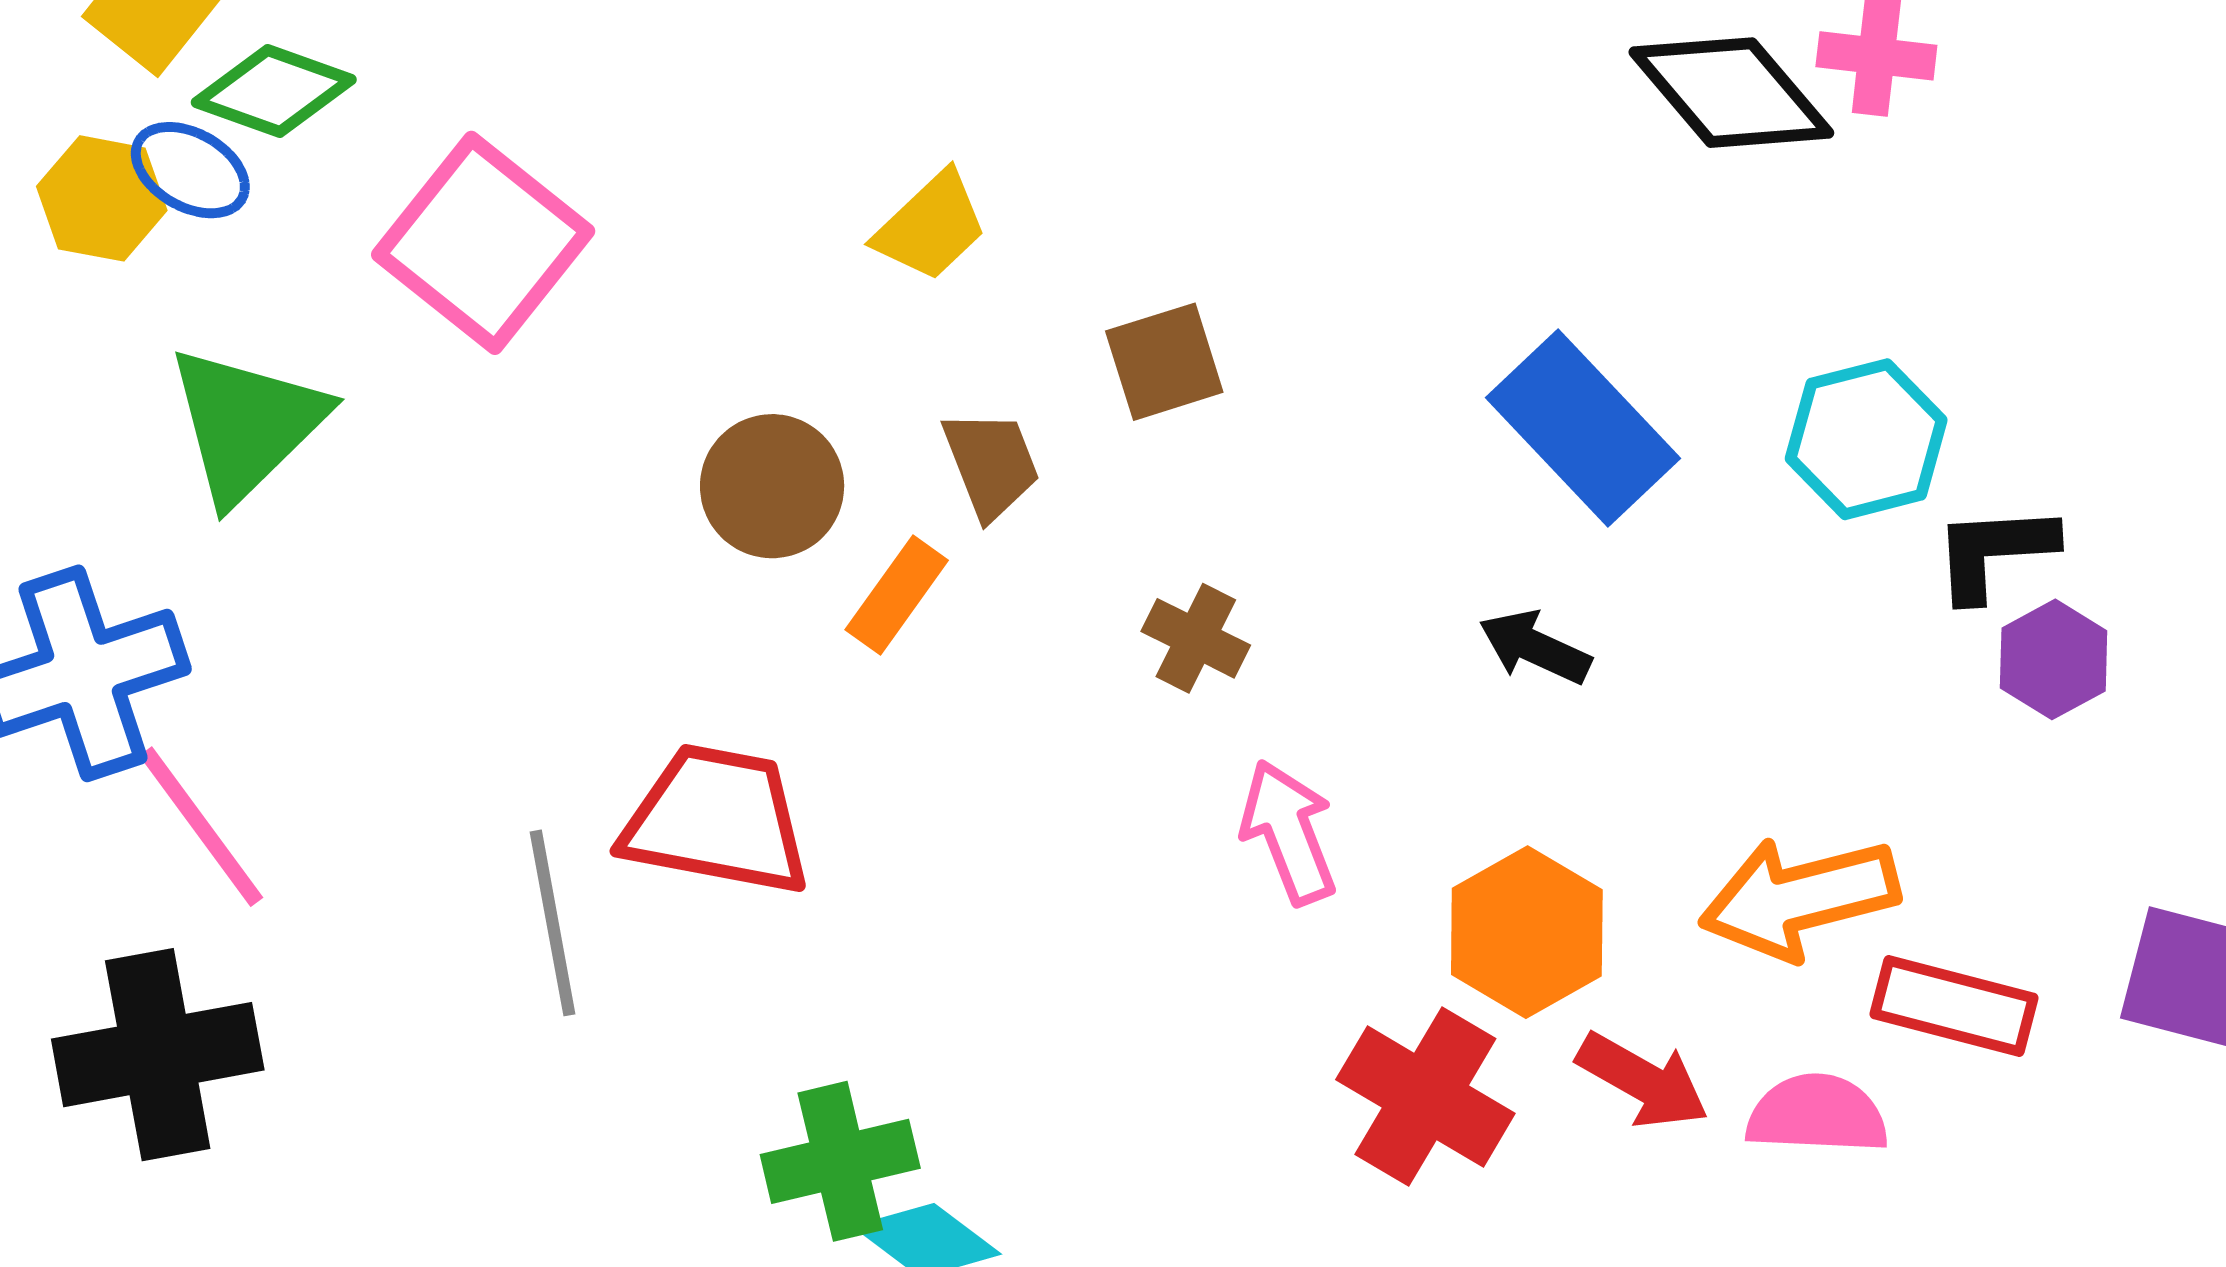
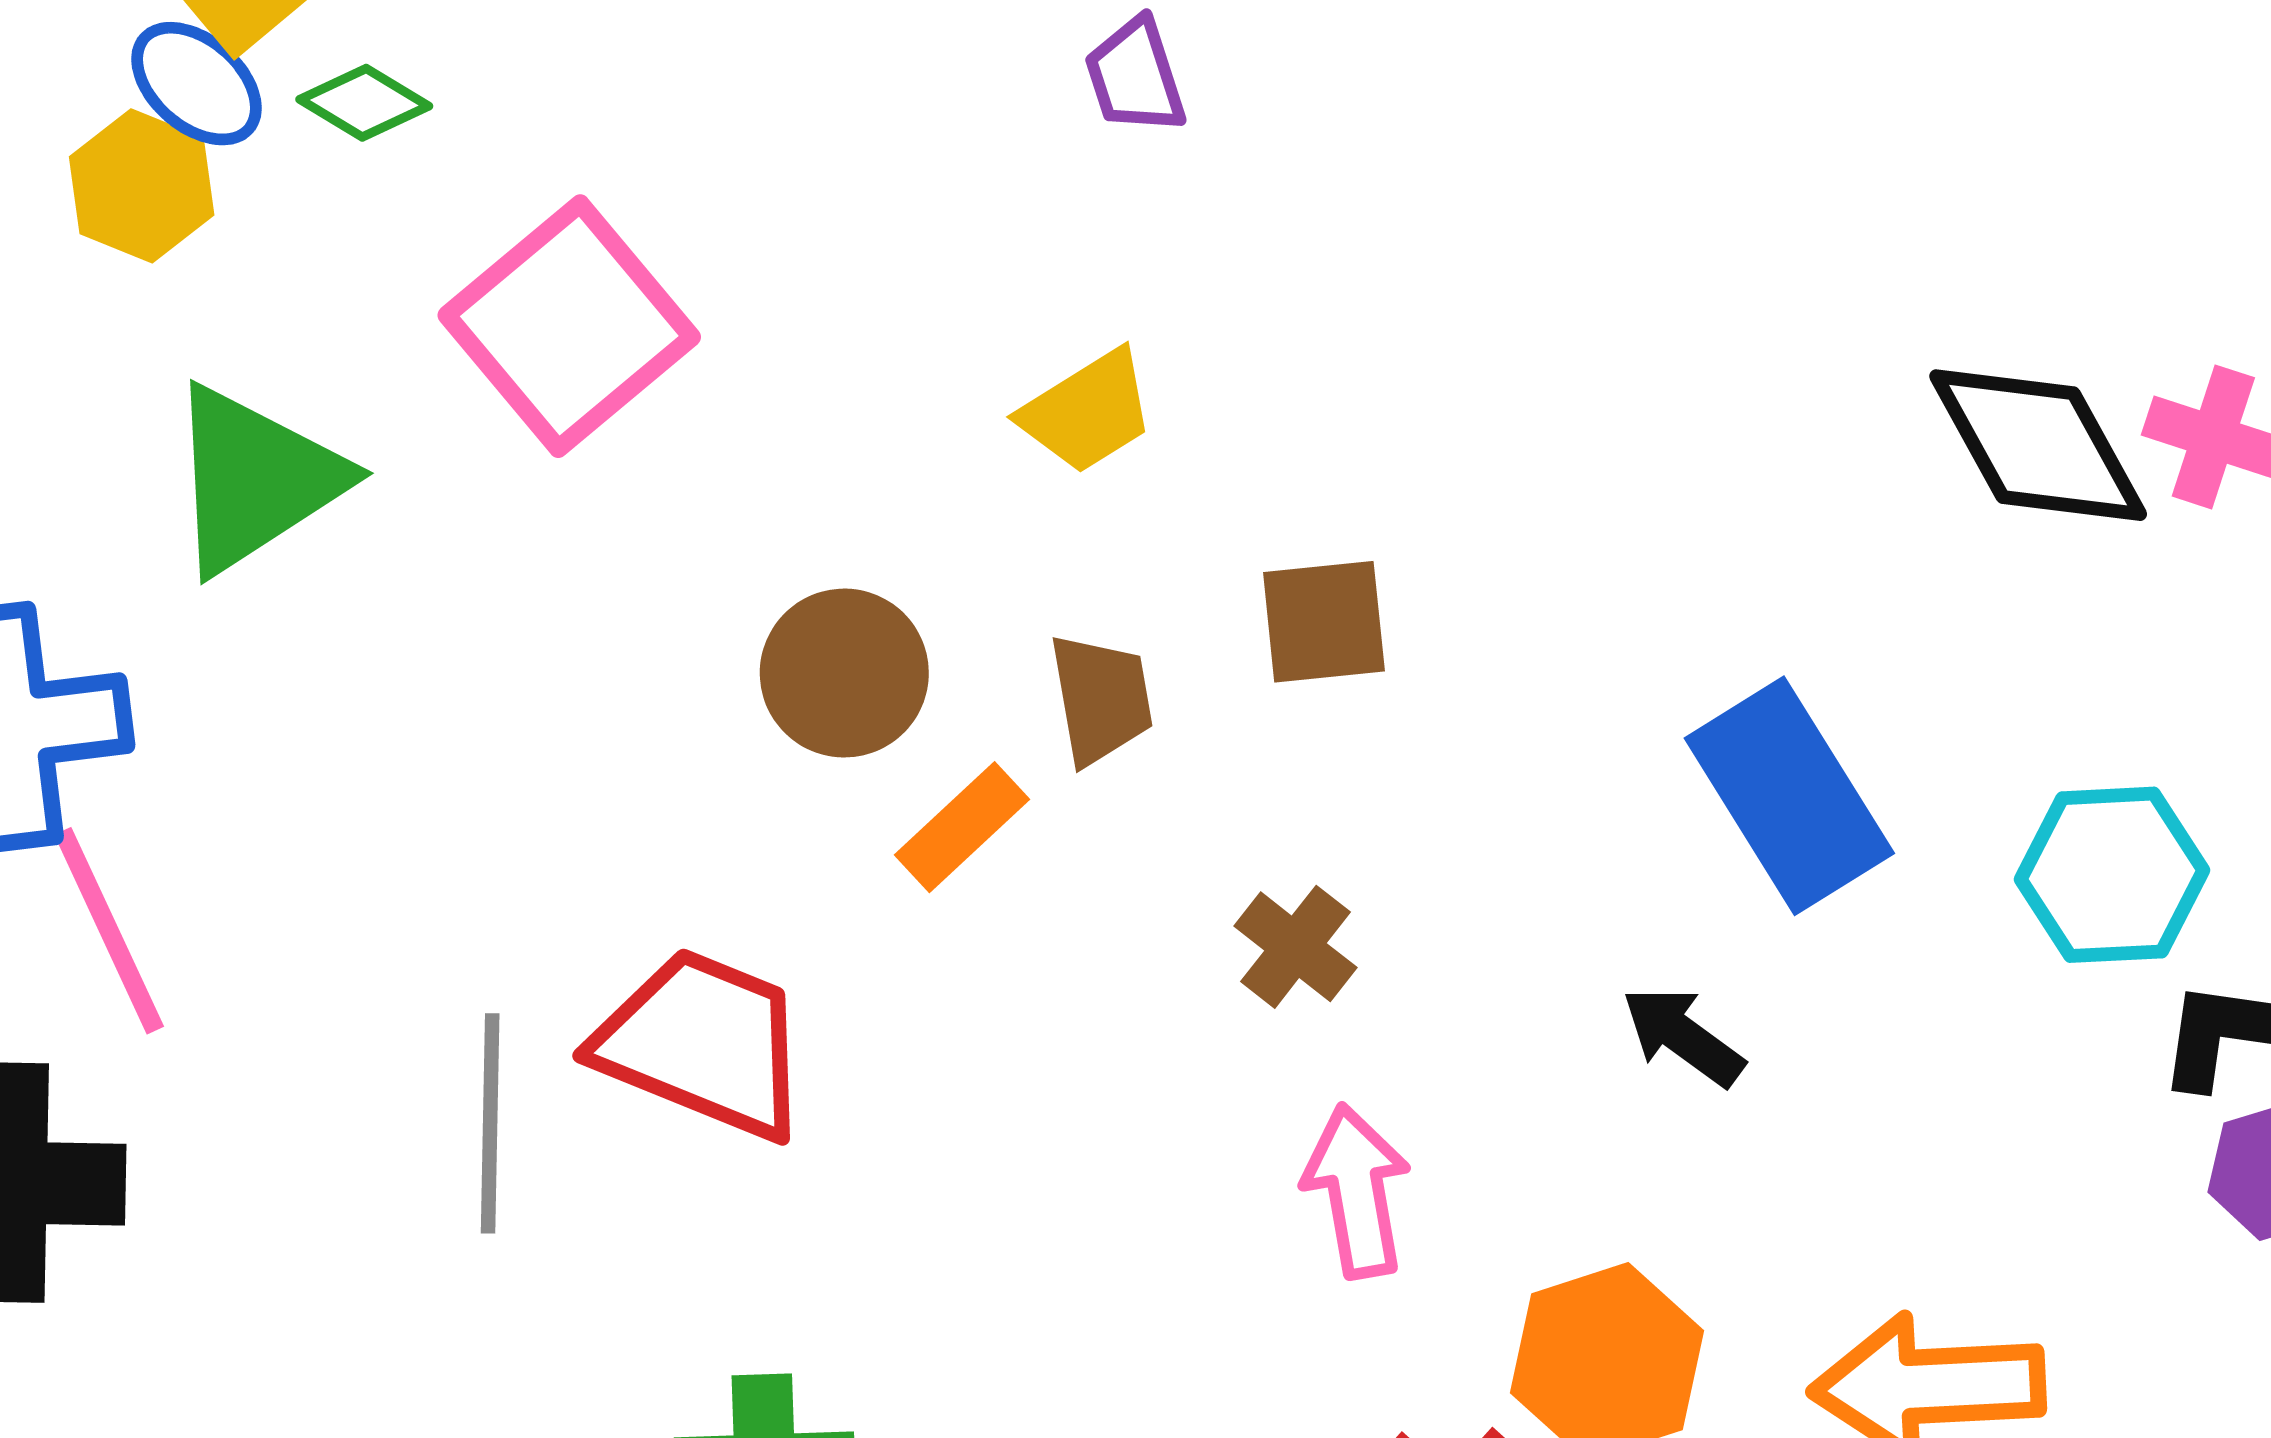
green diamond: (274, 91) -> (364, 103), size x0.7
blue ellipse: (190, 170) -> (197, 84), moved

